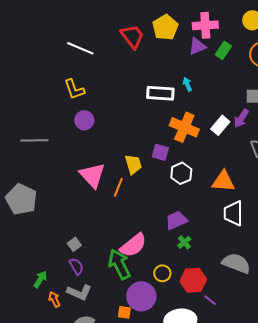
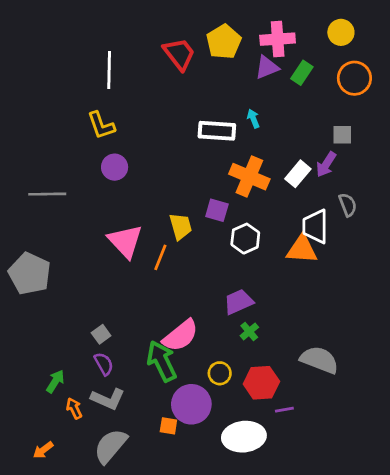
white line: (80, 48) -> (109, 70), turned 68
white trapezoid: (233, 213) -> (315, 226), moved
purple line: (210, 300) -> (284, 410), turned -48

